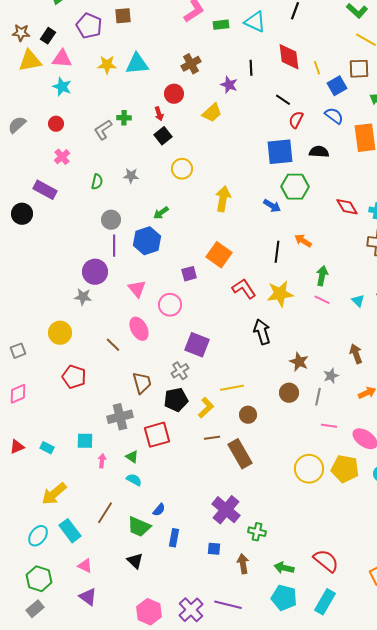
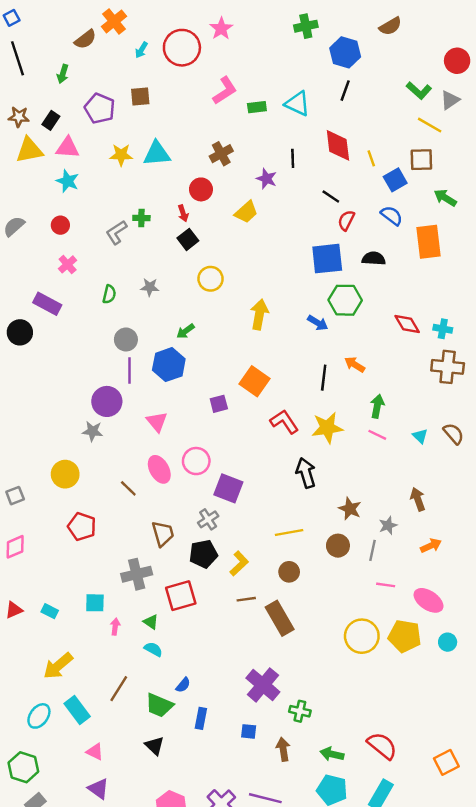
pink circle: (170, 305) -> (196, 461), moved
yellow line: (232, 388) -> (289, 533), moved
green hexagon: (39, 579) -> (23, 767), moved

